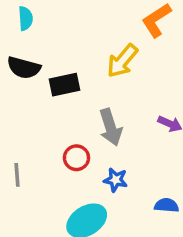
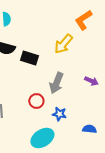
black rectangle: (65, 85) -> (29, 58), turned 30
gray arrow: (110, 127) -> (56, 83), turned 40

